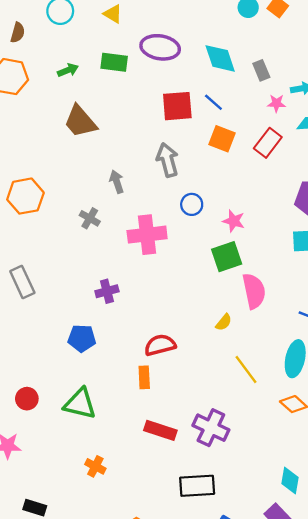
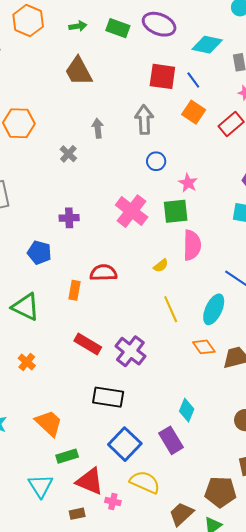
cyan diamond: (220, 58) -> (207, 45), turned -72
pink cross: (147, 235) -> (132, 211), moved, turned 32
orange rectangle: (144, 377) -> (74, 290), moved

